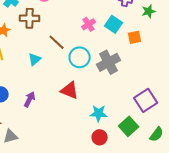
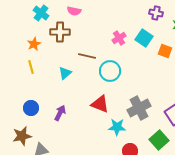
orange square: (135, 37) -> (165, 51), turned 32
brown line: (57, 42) -> (87, 56), turned -30
gray cross: (109, 62) -> (139, 108), moved
cyan star: (99, 113) -> (117, 127), moved

